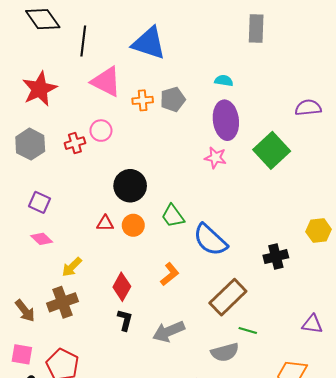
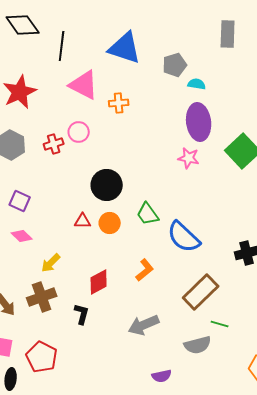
gray pentagon: (173, 99) -> (175, 65), moved
red diamond: (122, 287) -> (99, 282), turned 32
black L-shape: (125, 320) -> (82, 314), moved

